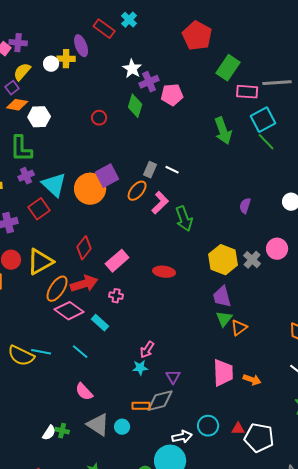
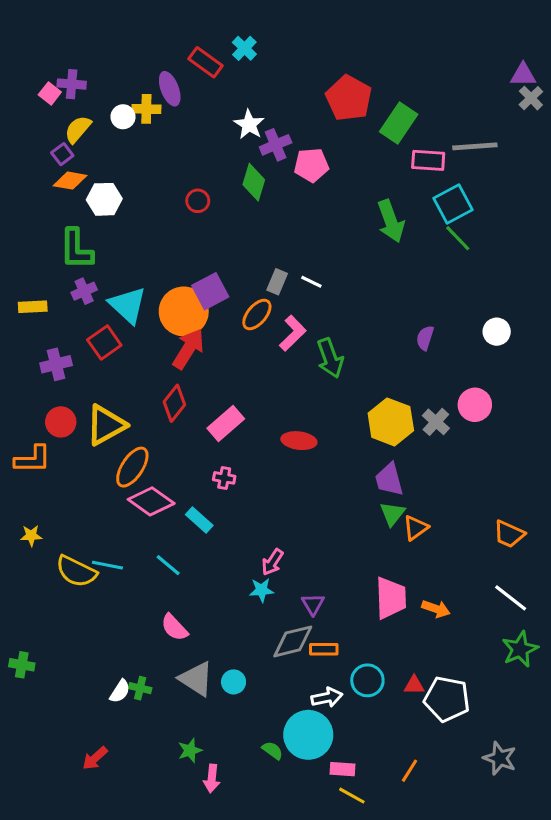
red pentagon: (197, 36) -> (349, 98), moved
red arrow: (84, 284) -> (188, 349), moved, turned -40
orange rectangle: (141, 406) -> (324, 649), moved

